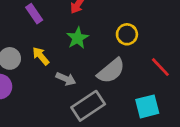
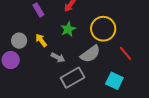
yellow circle: (127, 34) -> (103, 29), size x1.6
cyan square: (147, 106) -> (114, 81), turned 36

